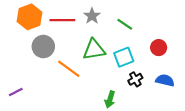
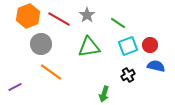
red line: (62, 20) -> (59, 19), turned 30
cyan square: (124, 57) -> (128, 46), moved
orange line: (69, 69) -> (51, 72), moved
blue semicircle: (165, 80) -> (156, 66), moved

